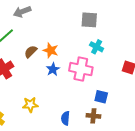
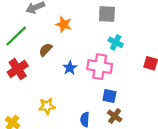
orange star: (51, 50) -> (64, 24), moved
blue square: (101, 97) -> (109, 96), moved
brown cross: (93, 116) -> (115, 116), turned 32

